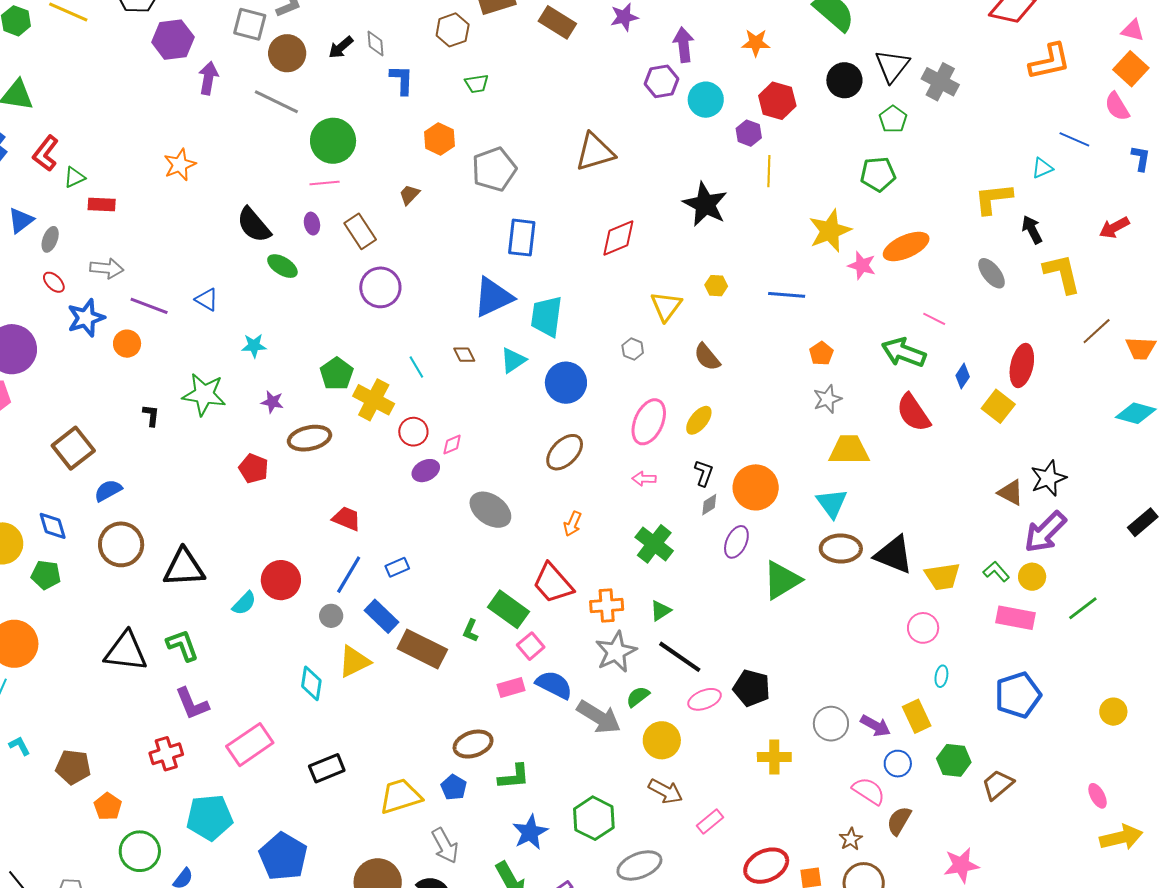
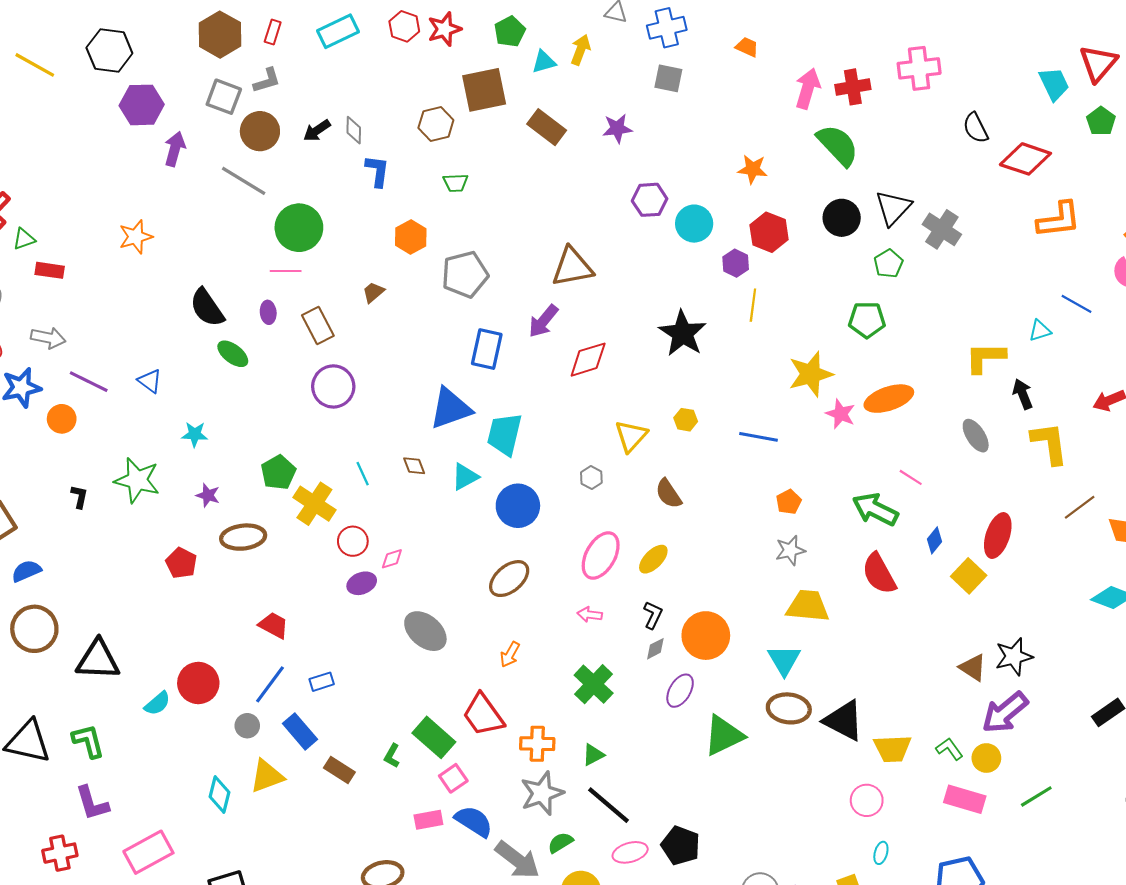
purple arrow: (684, 45) -> (543, 321), moved, turned -140
brown rectangle: (422, 649) -> (339, 770), size x0.6

